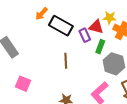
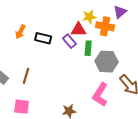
black rectangle: (61, 26) -> (43, 38), size x0.7
brown line: (66, 61) -> (26, 76), moved, turned 35

